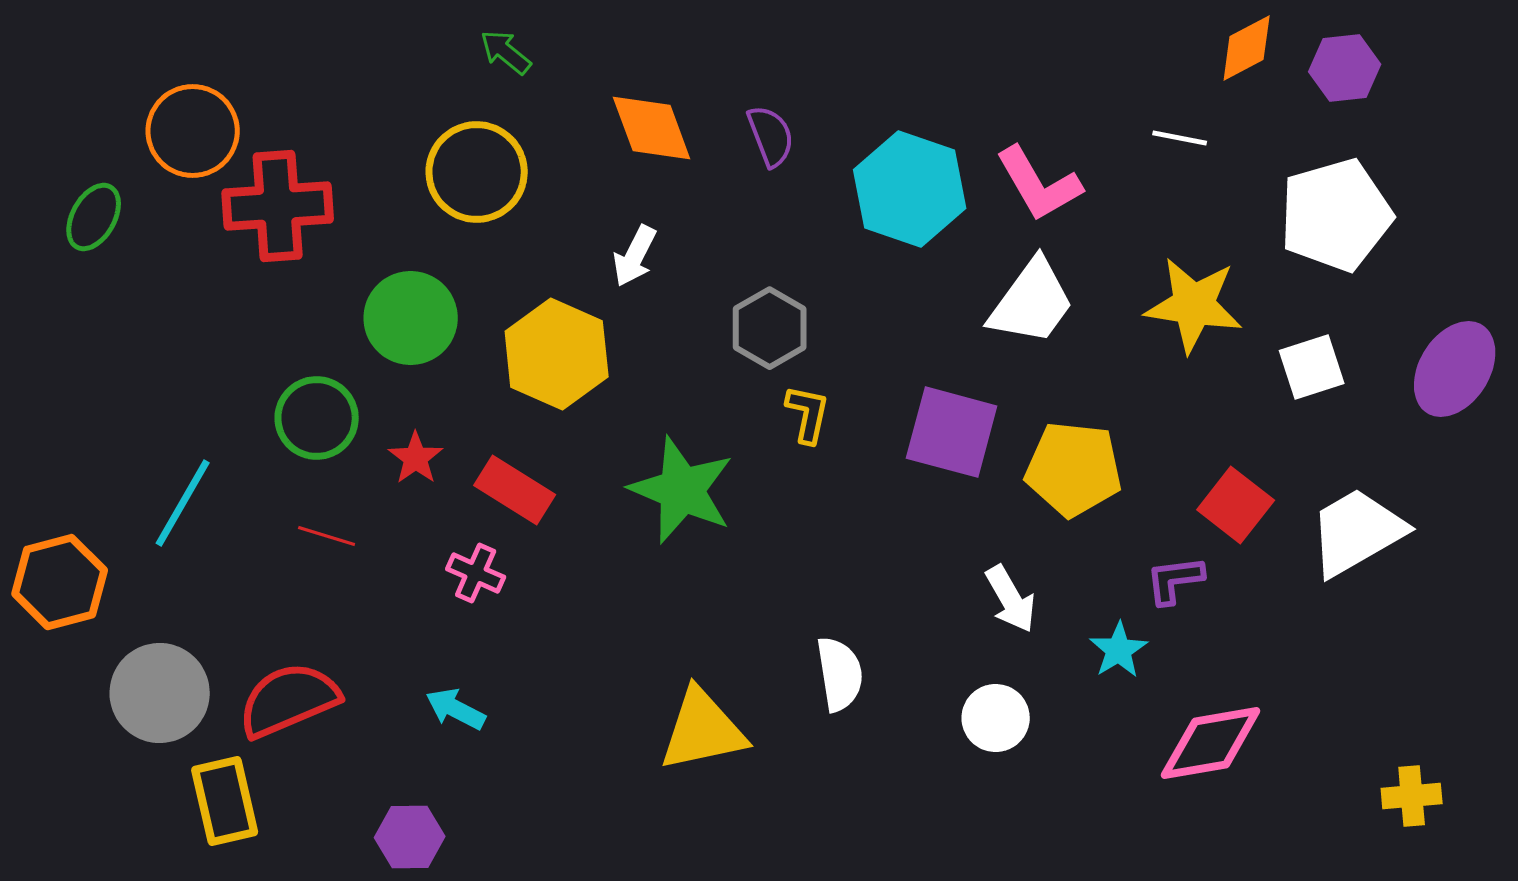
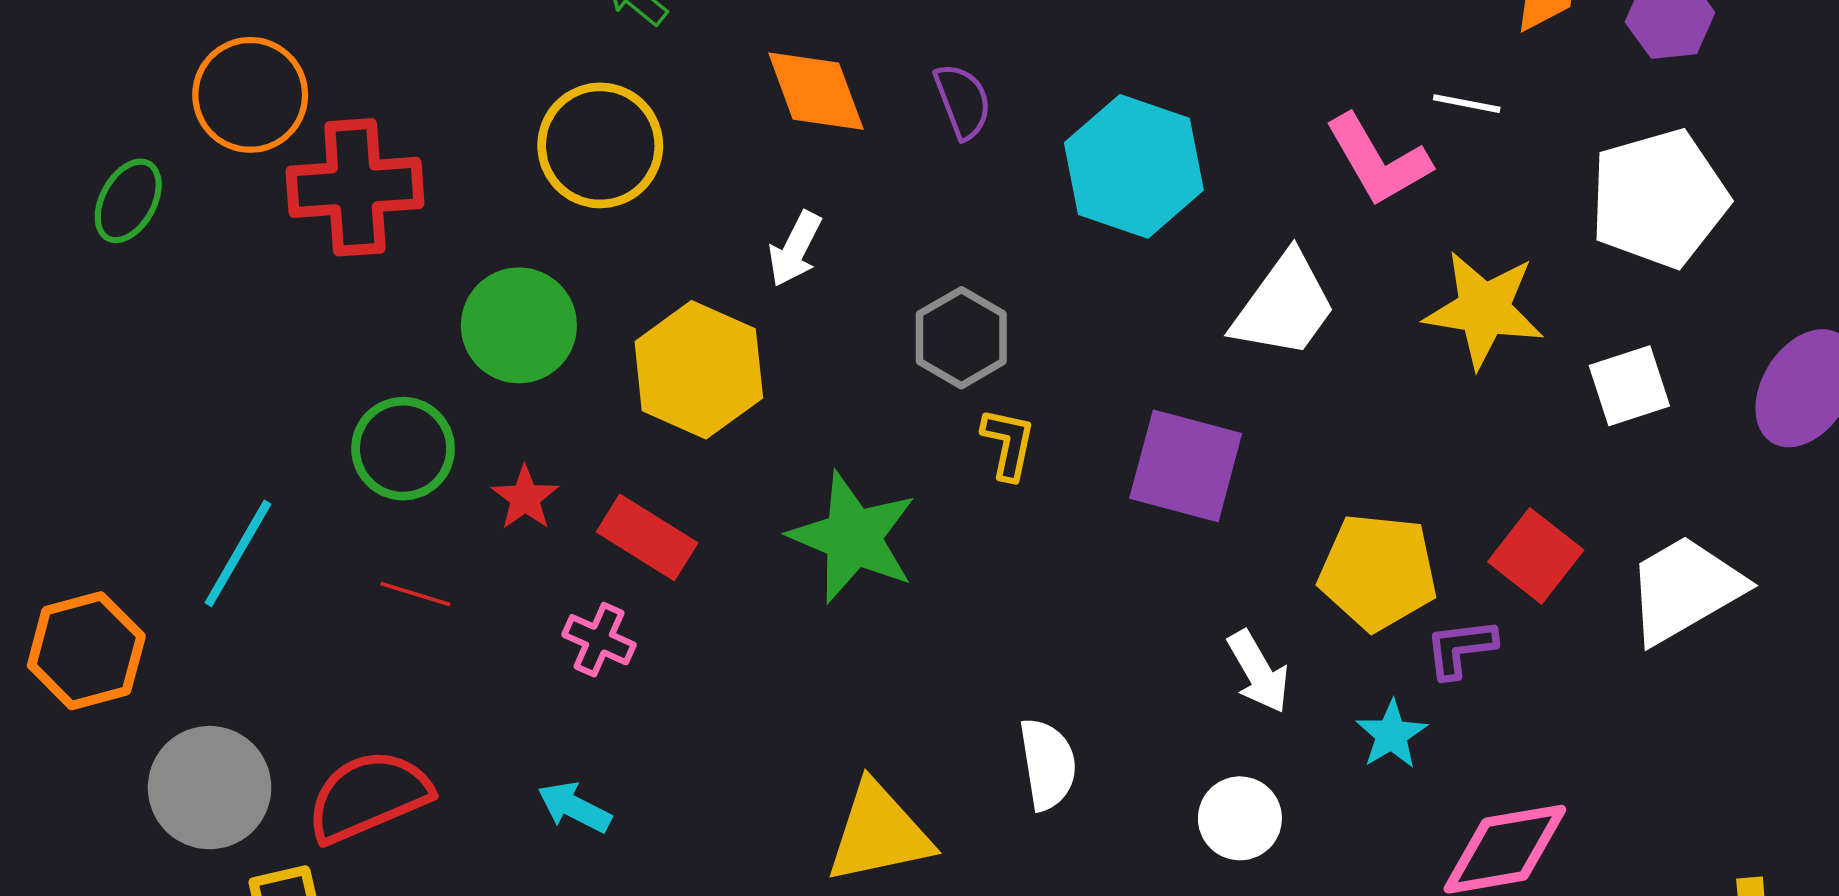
pink L-shape: (1039, 184) -> (1378, 160), moved
yellow pentagon: (1074, 469) -> (1378, 572), moved

